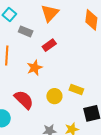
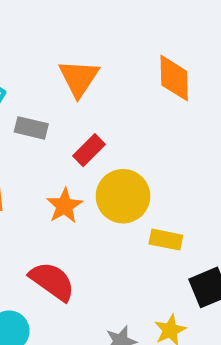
yellow circle: (54, 96) -> (123, 196), moved, size x1.5

